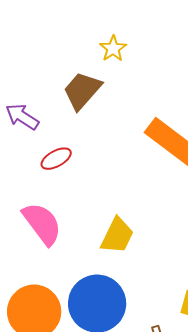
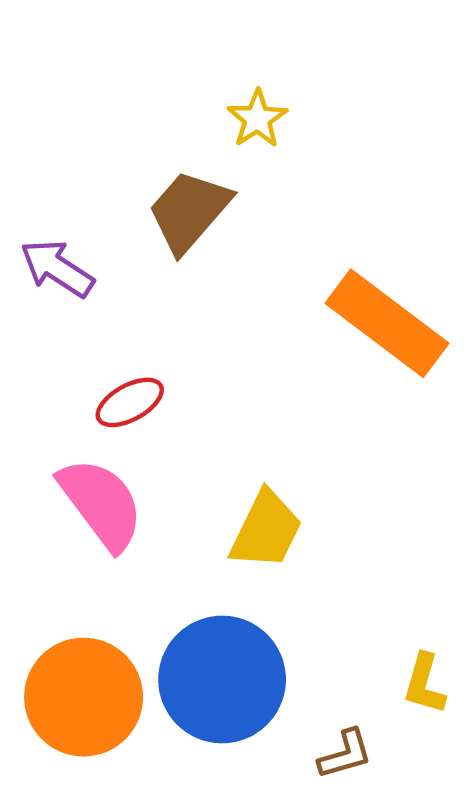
red ellipse: (56, 159) -> (130, 402), moved

